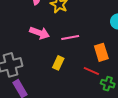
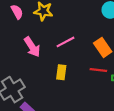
pink arrow: (40, 33) -> (32, 47), turned 54

